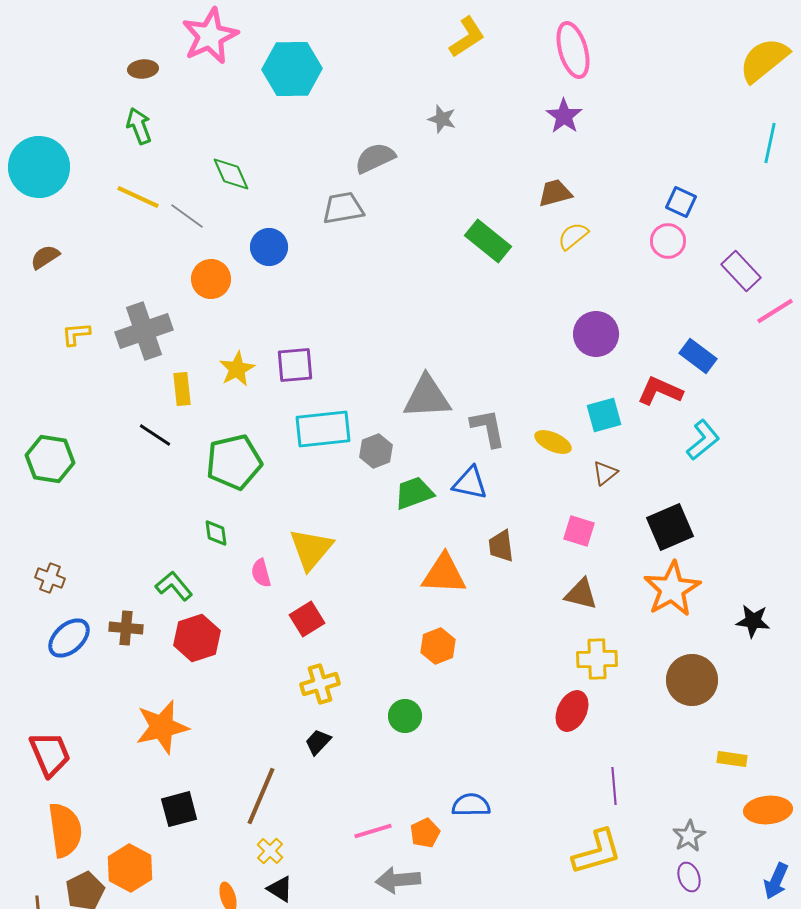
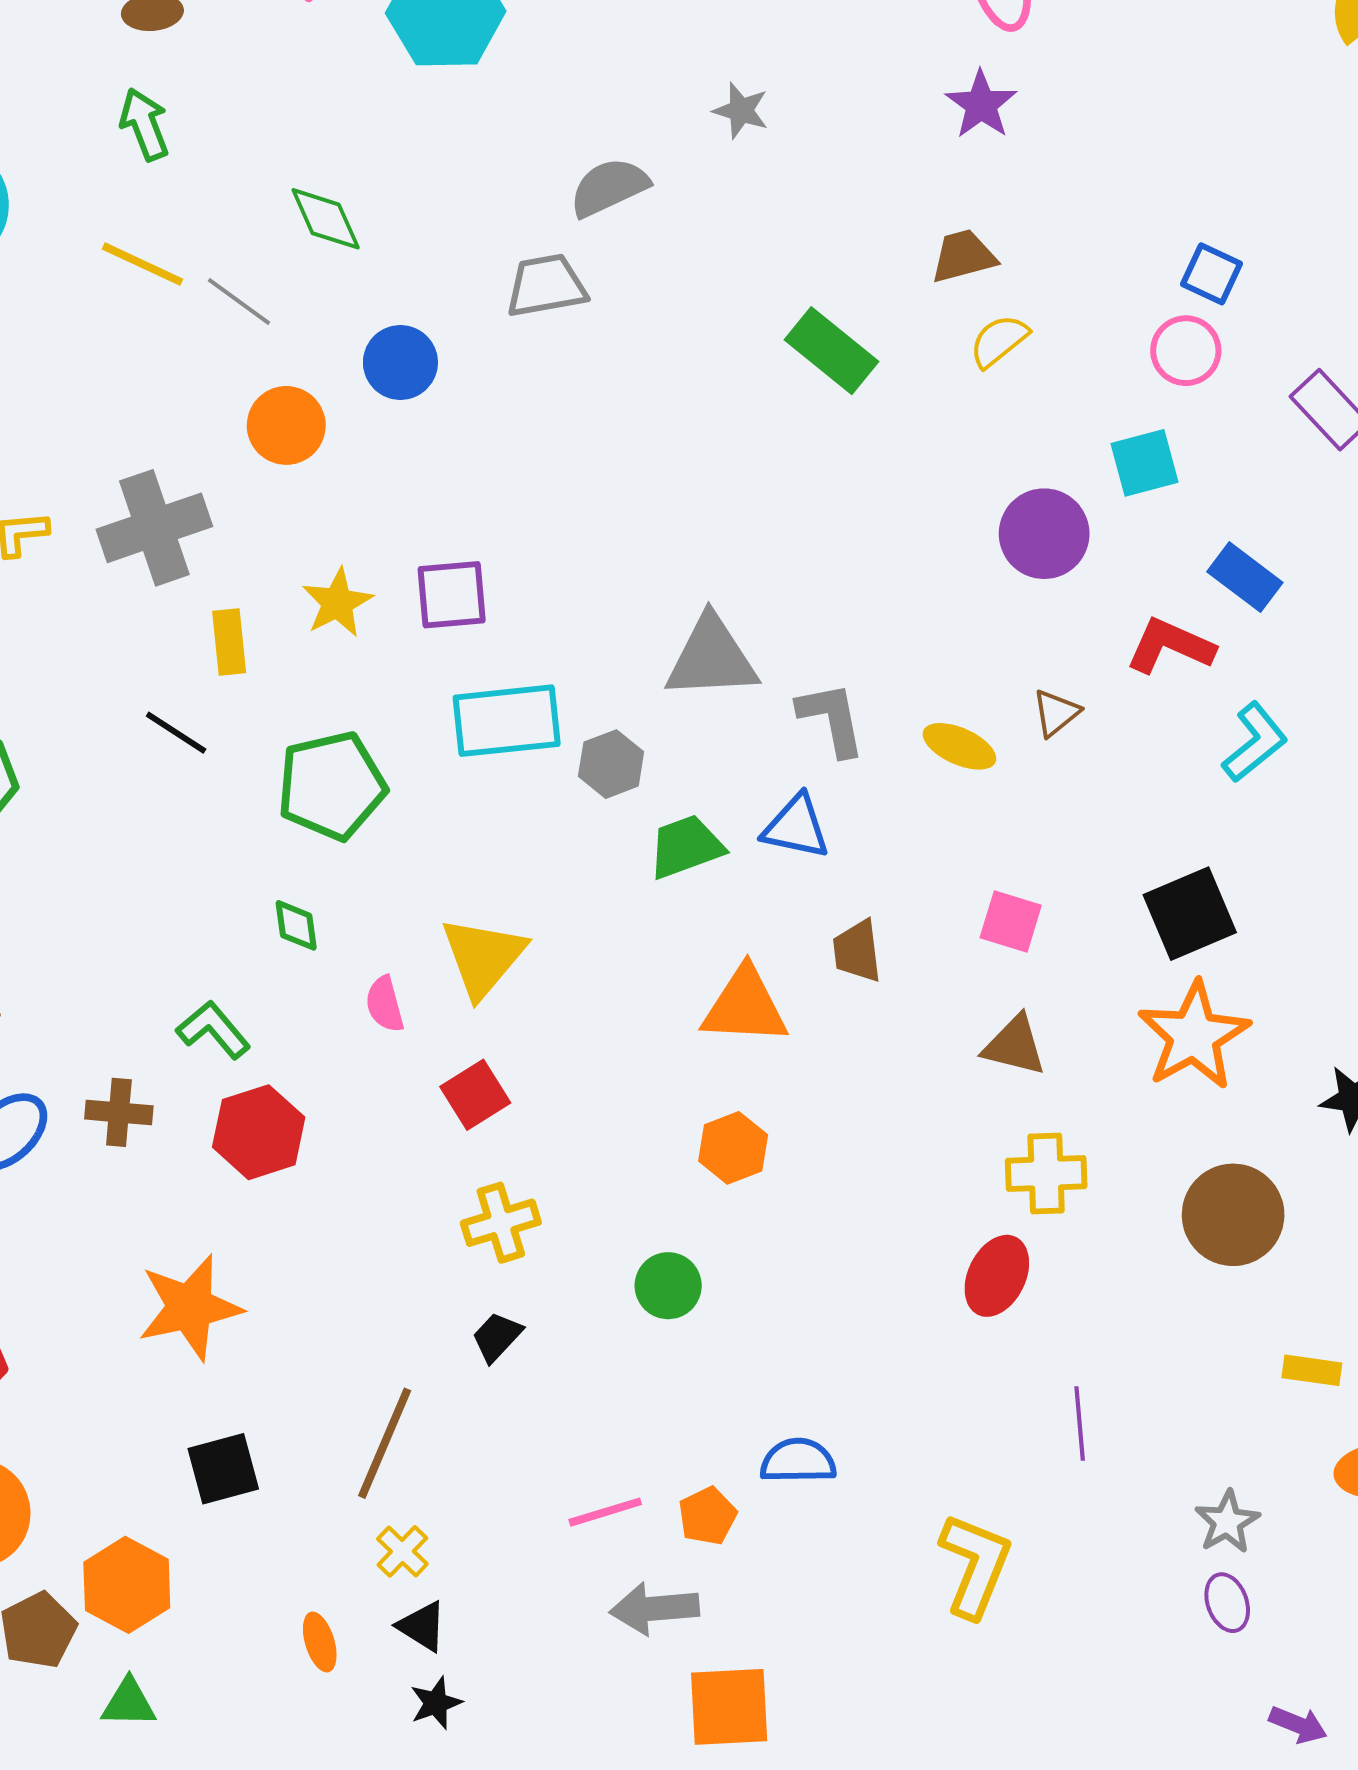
cyan square: (604, 415) -> (1145, 463), moved
brown triangle: (605, 473) -> (1056, 713), moved
yellow L-shape: (597, 852) -> (975, 1565), moved, turned -52

